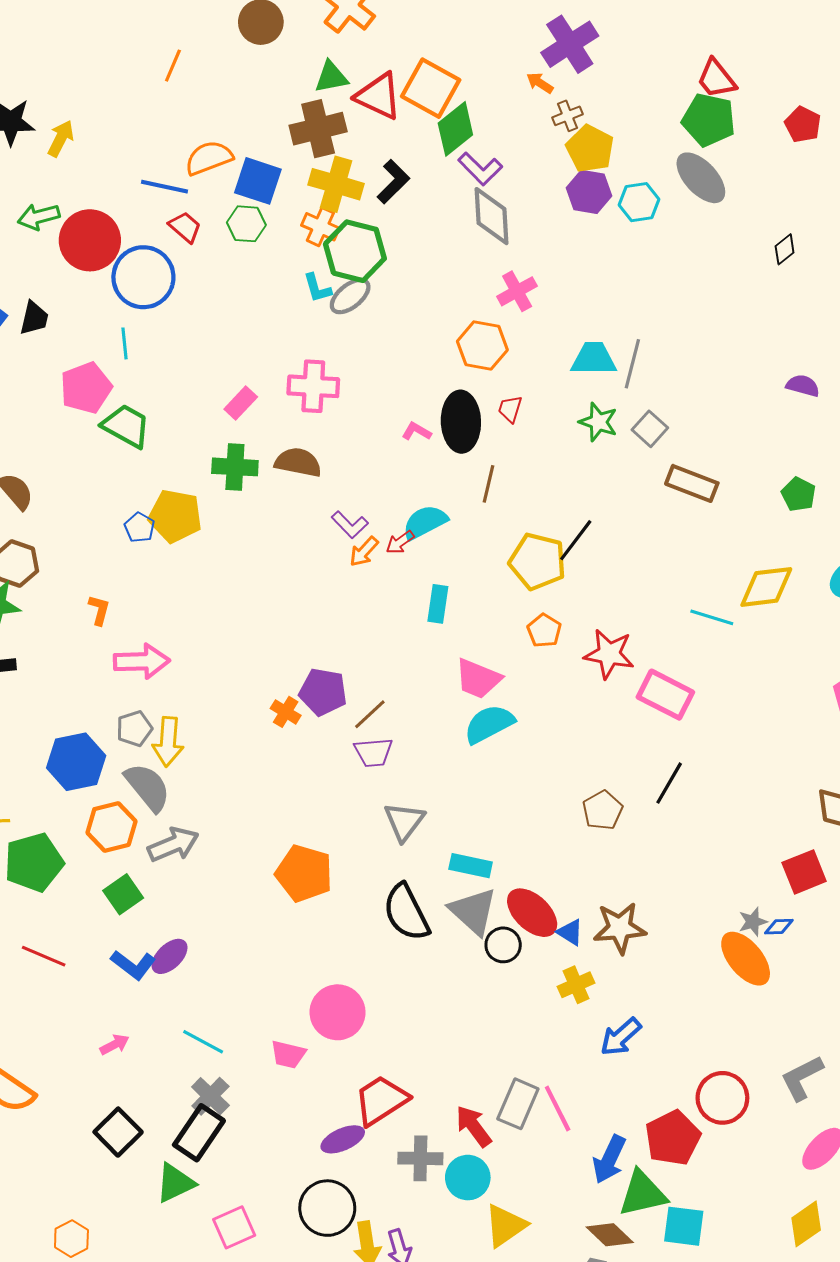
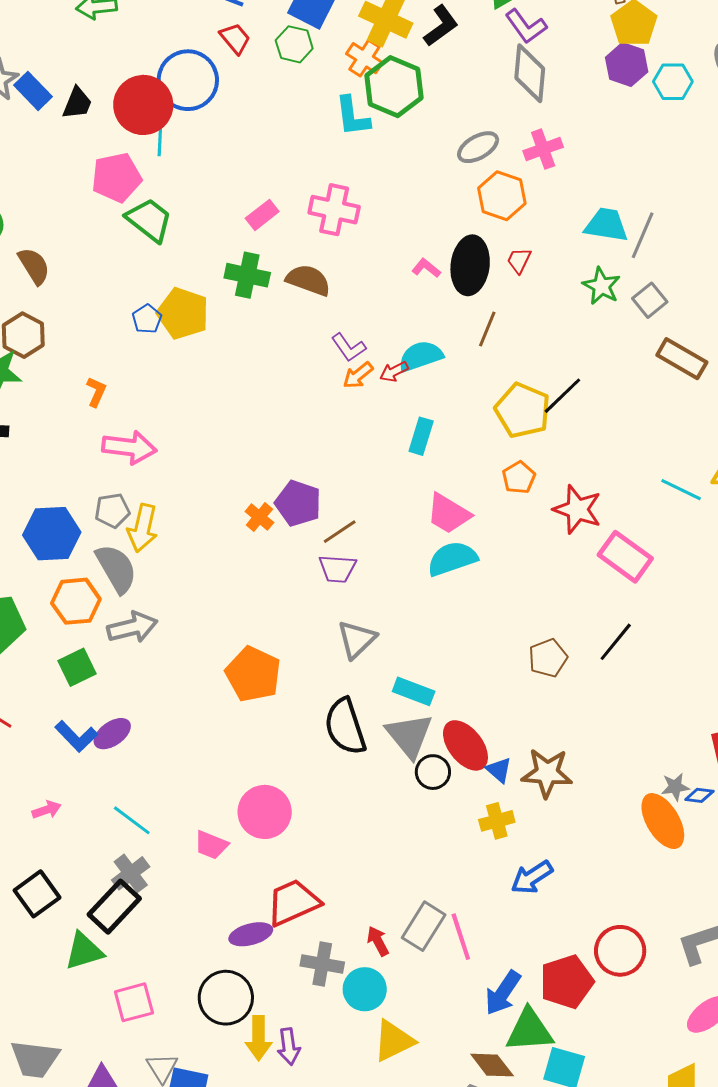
red circle: (90, 240) -> (143, 105), moved
cyan L-shape: (317, 288) -> (352, 116), size x1.4
gray ellipse: (350, 296) -> (478, 147), moved
red arrow: (474, 1126) -> (378, 941), size x0.7

